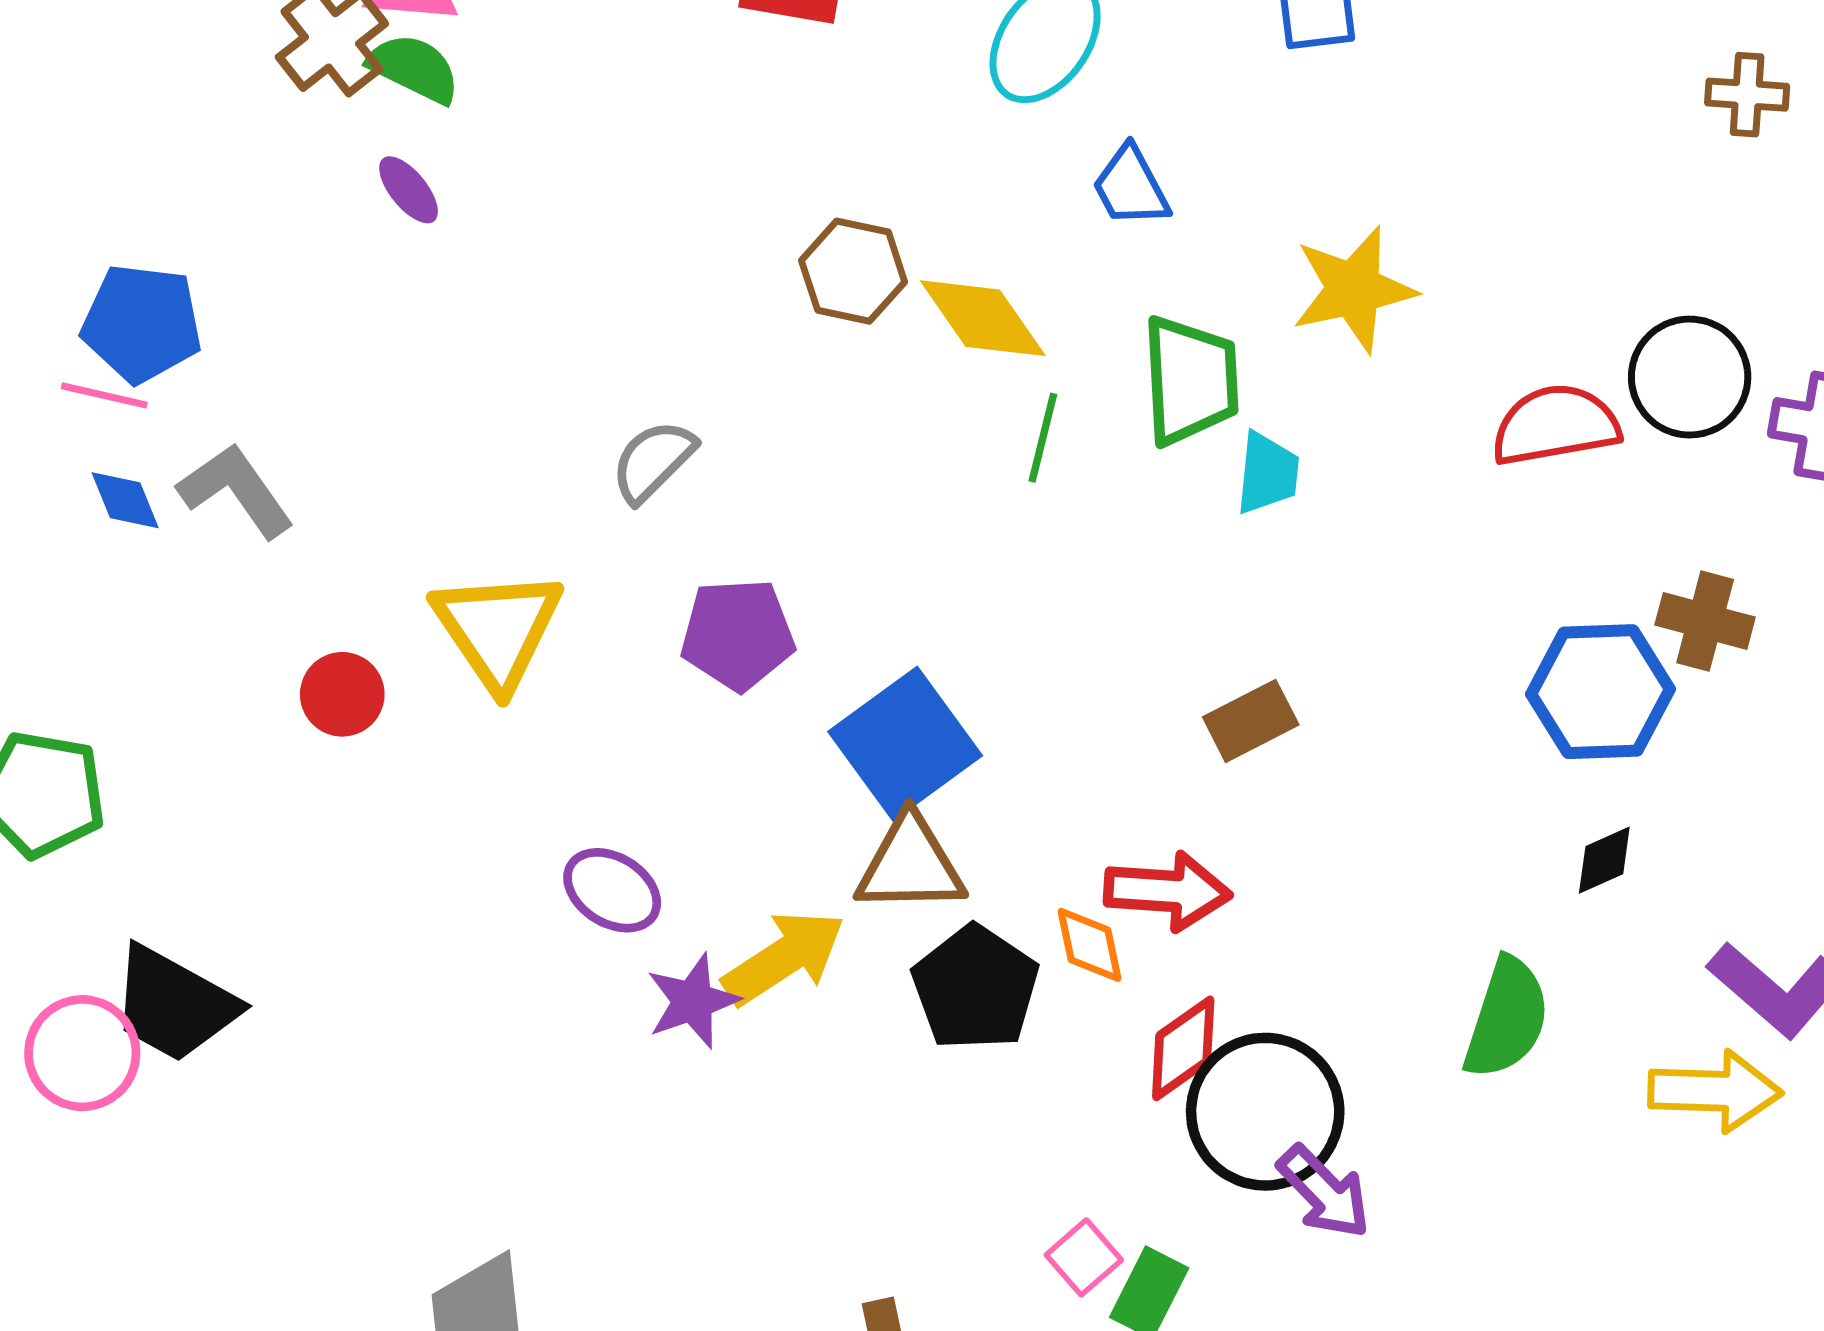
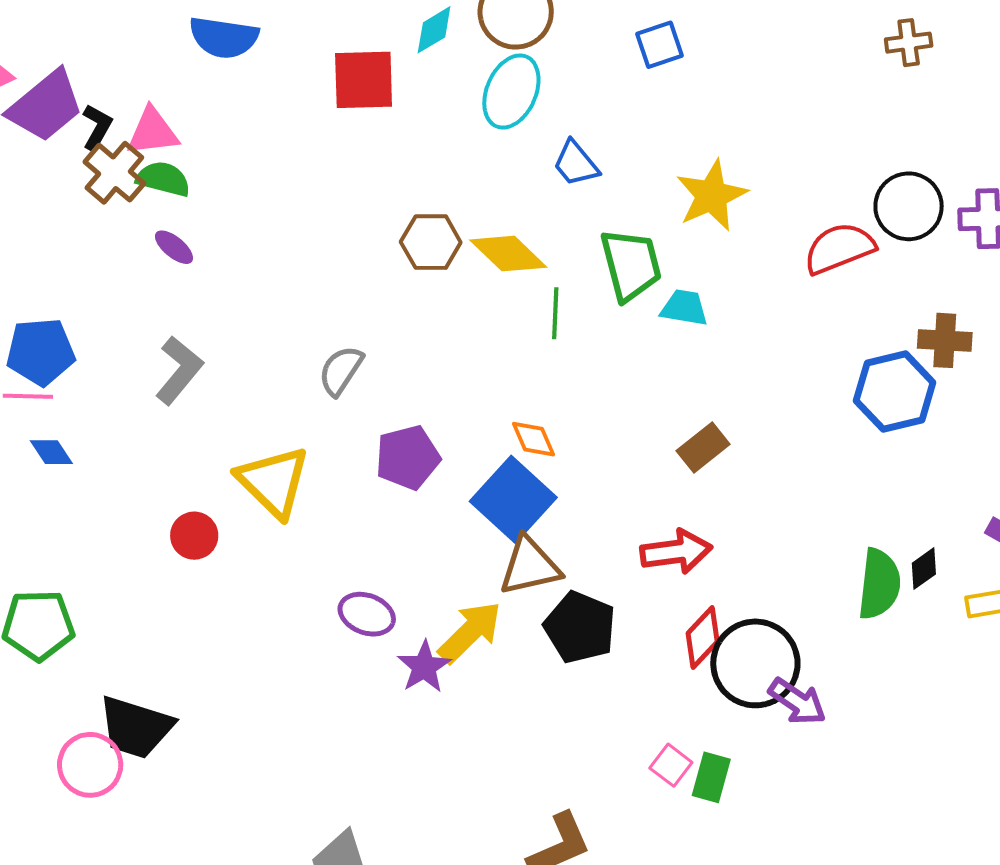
cyan trapezoid: (1267, 473) -> (684, 308), turned -75
gray L-shape: (236, 490) -> (179, 370), moved, turned 86
black diamond: (1604, 860) -> (924, 569), moved
orange diamond: (1090, 945) -> (533, 439), moved

